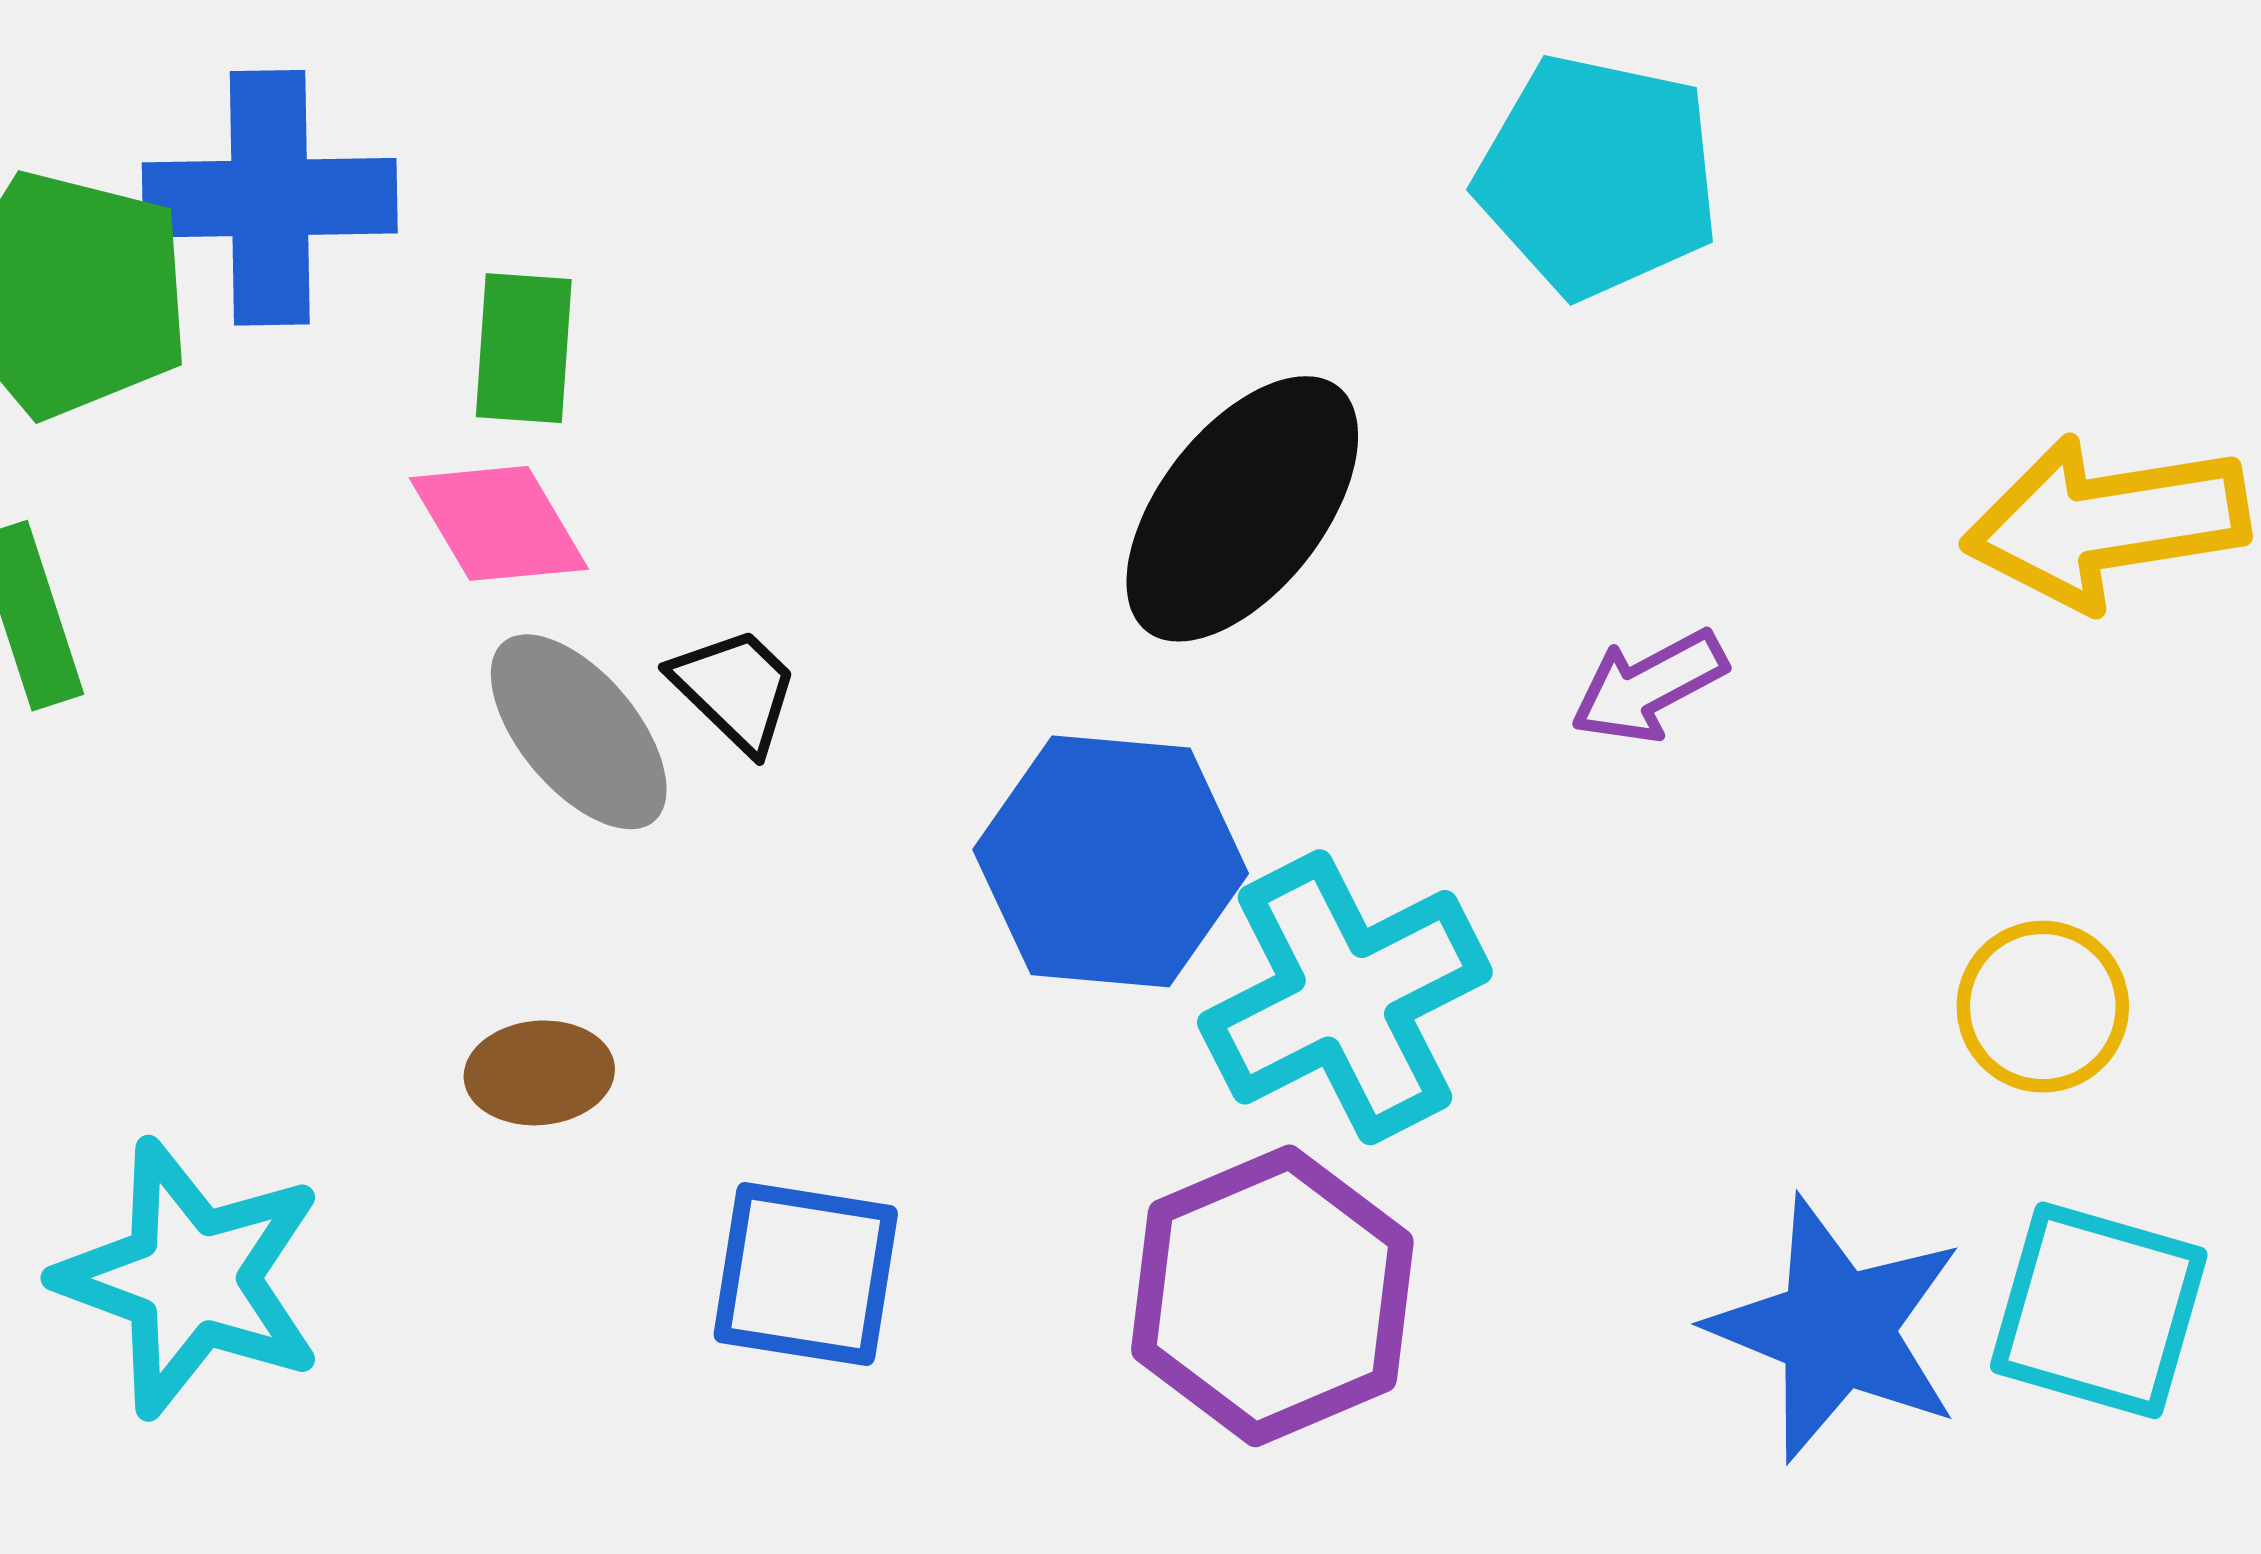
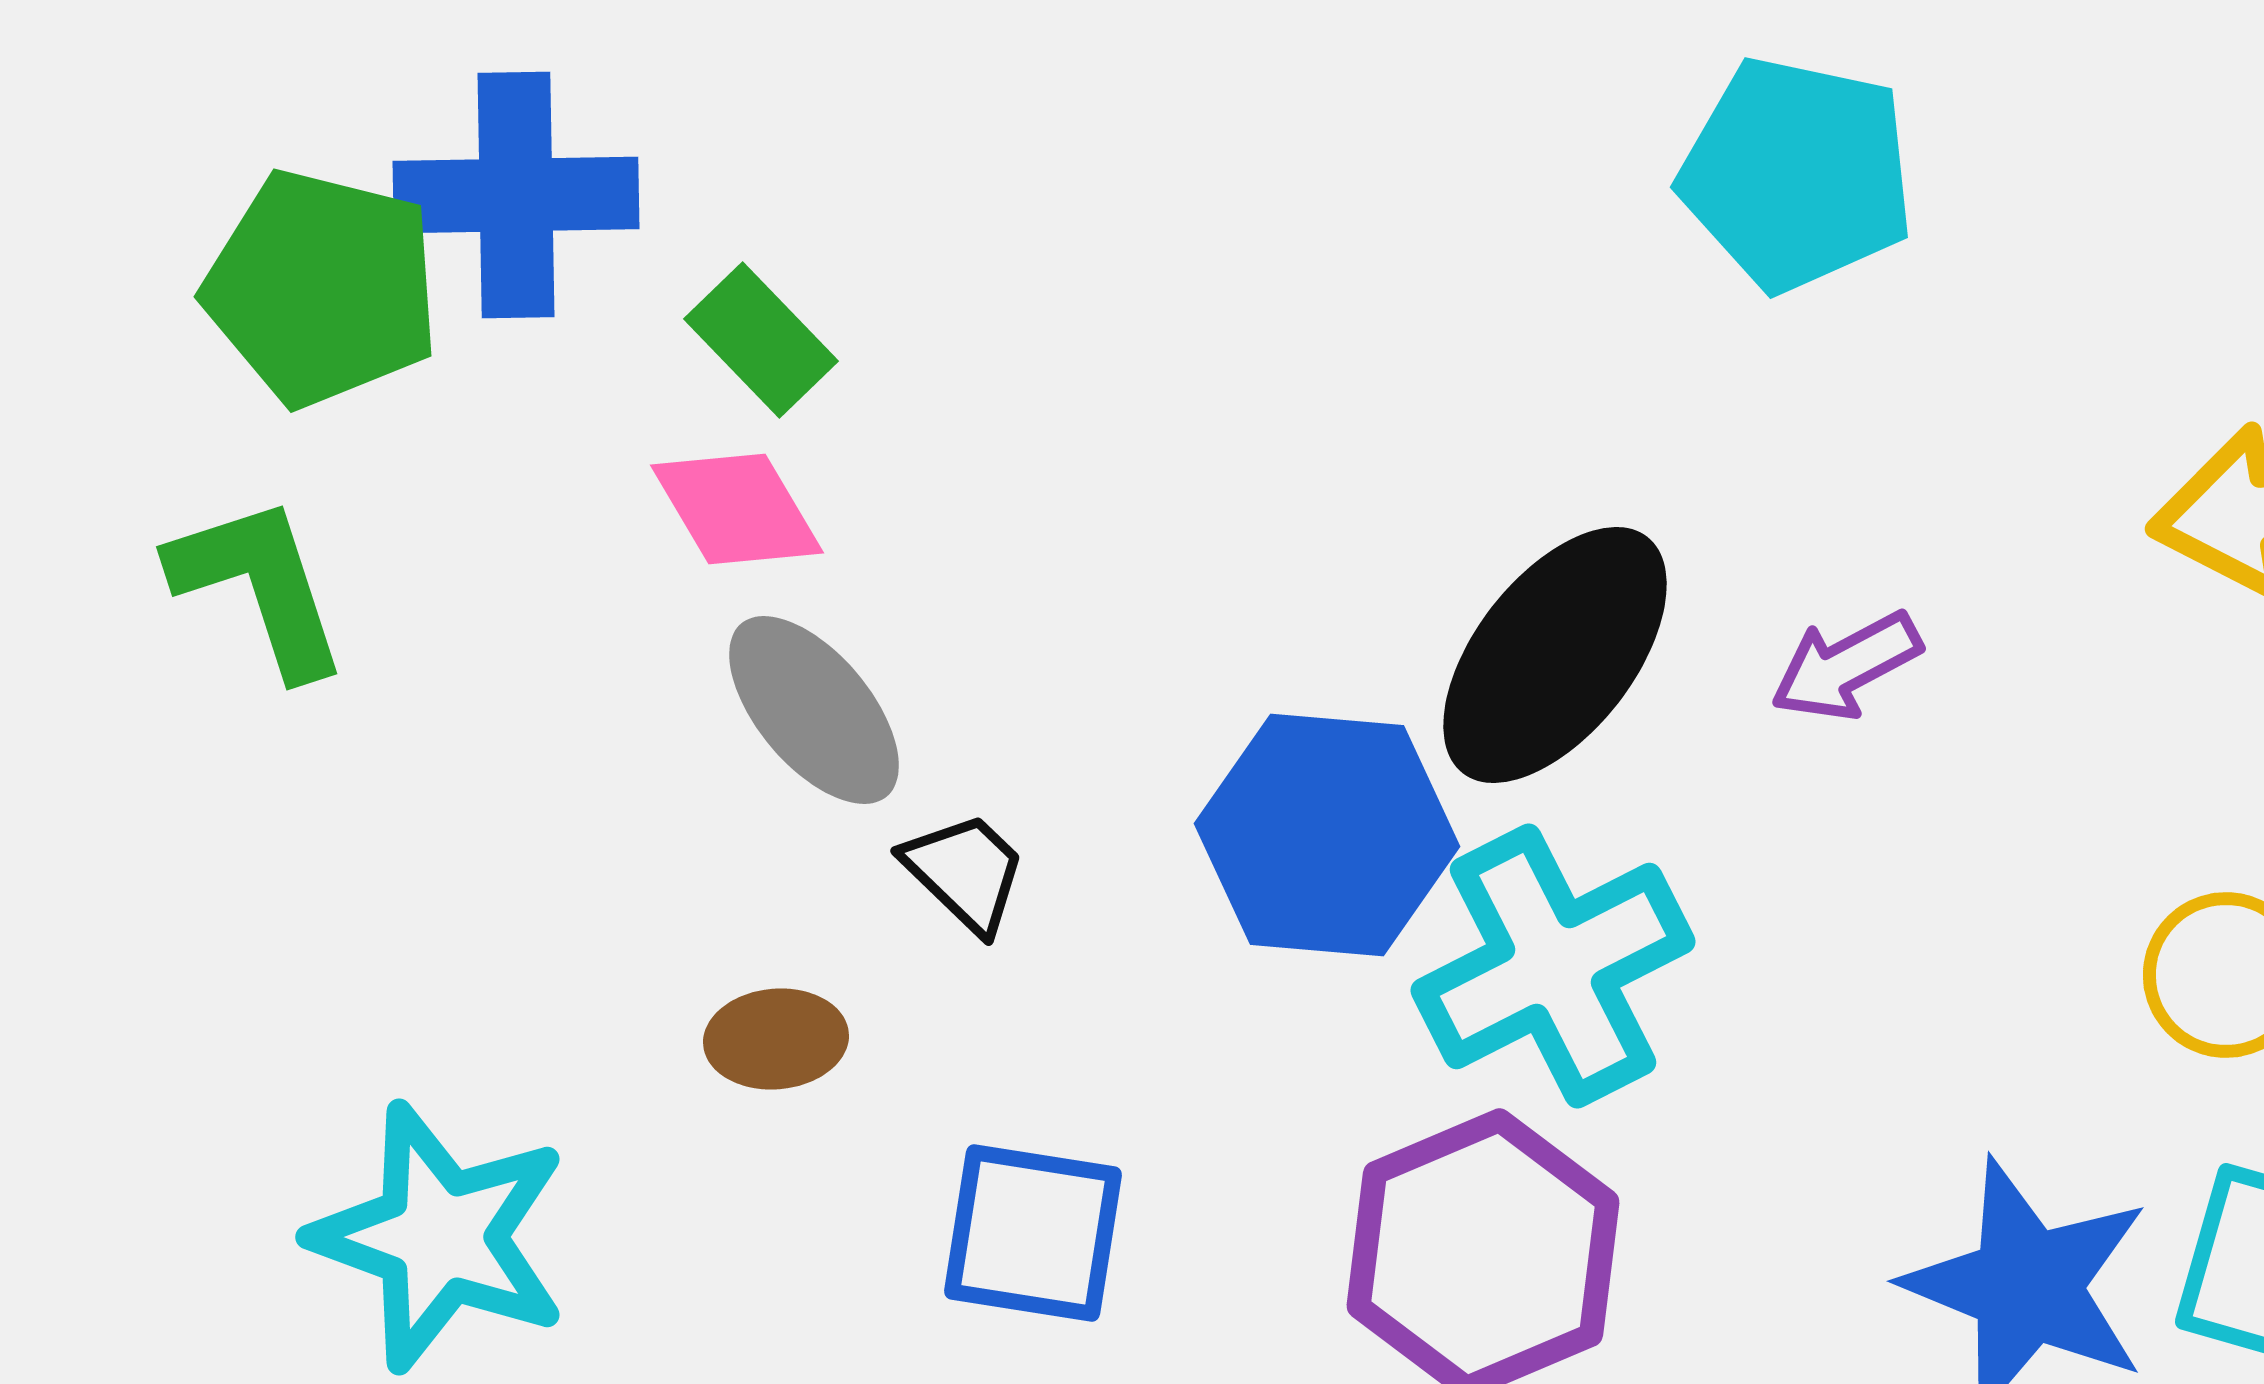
green rectangle: (524, 348) -> (761, 340), turned -48
black ellipse: (1242, 509) -> (1555, 655), moved
black trapezoid: (735, 689) -> (965, 872), moved

